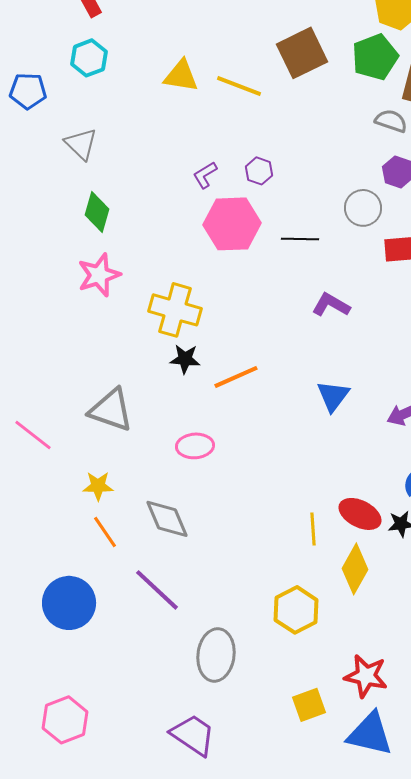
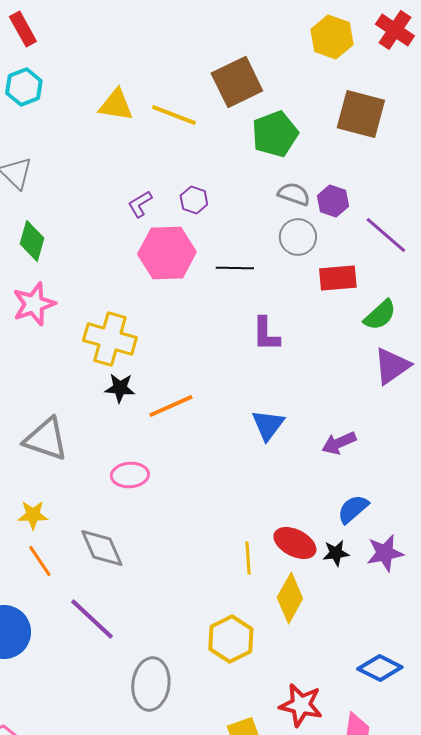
green pentagon: (375, 57) -> (275, 134), moved
gray semicircle: (391, 121) -> (294, 194), moved
purple L-shape: (331, 305) -> (266, 334), turned -120

